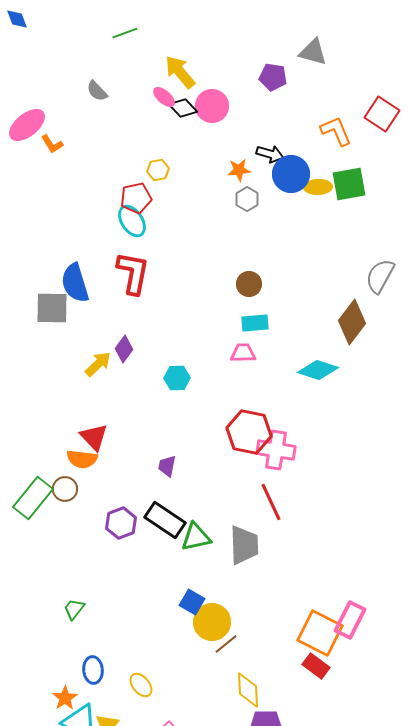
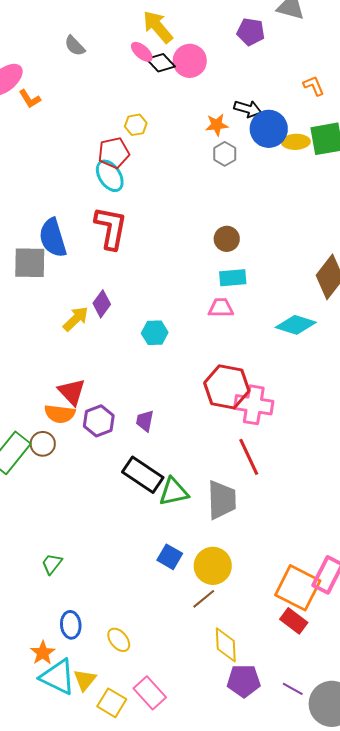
orange L-shape: (336, 131) -> (314, 86), size x0.7
purple hexagon: (121, 523) -> (99, 421), moved
yellow circle: (212, 622) -> (213, 566), moved

